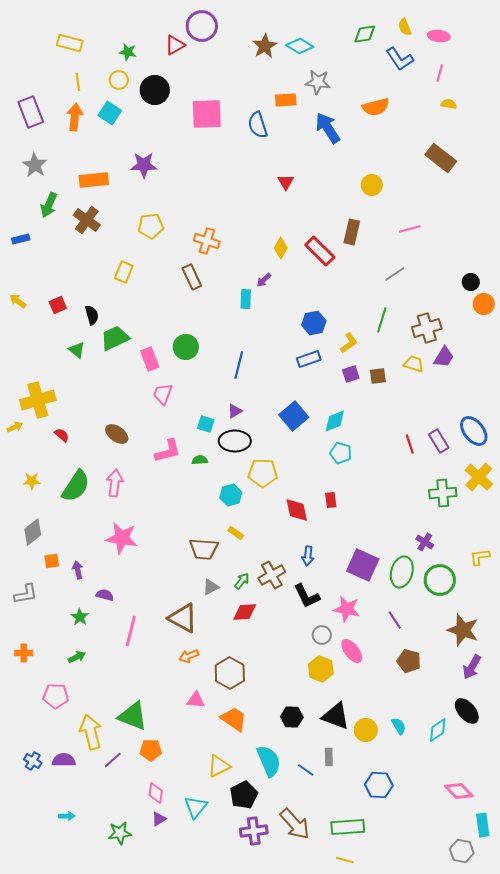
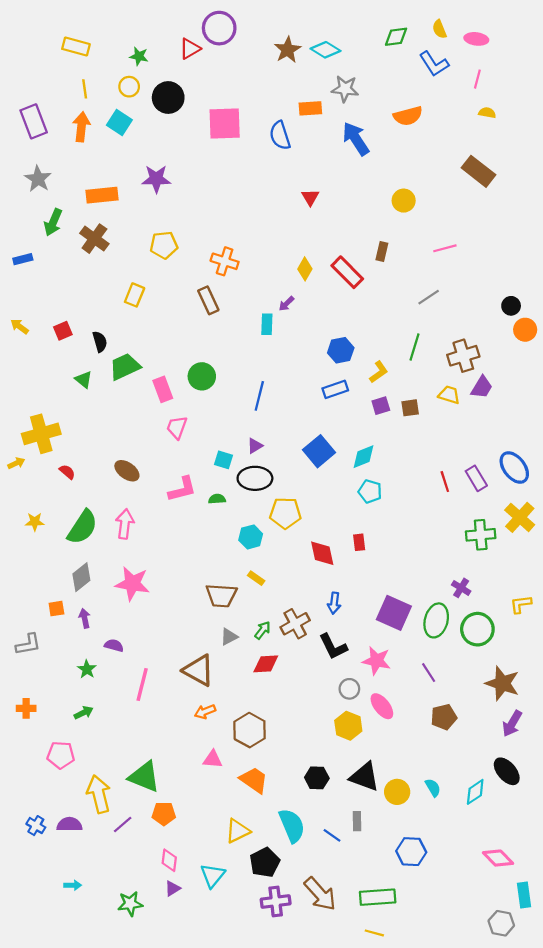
brown rectangle: (352, 232) -> (382, 252), size x0.7
gray diamond: (33, 532) -> (81, 577), moved
brown pentagon: (409, 661) -> (444, 717), turned -30

